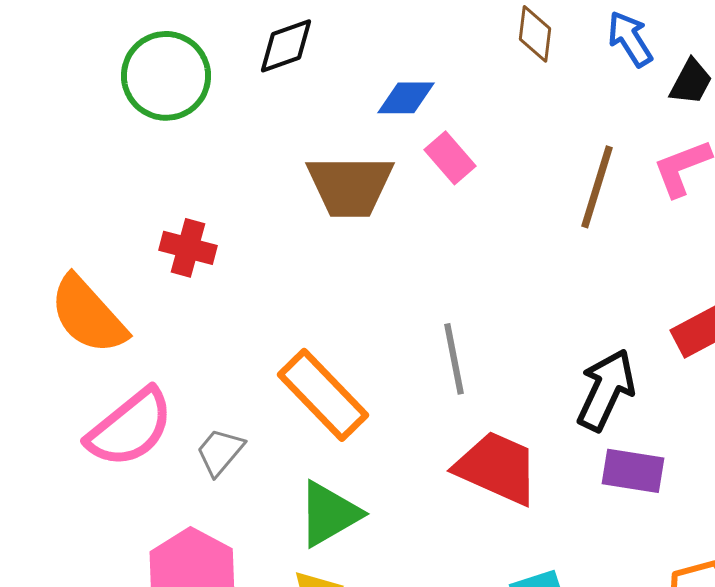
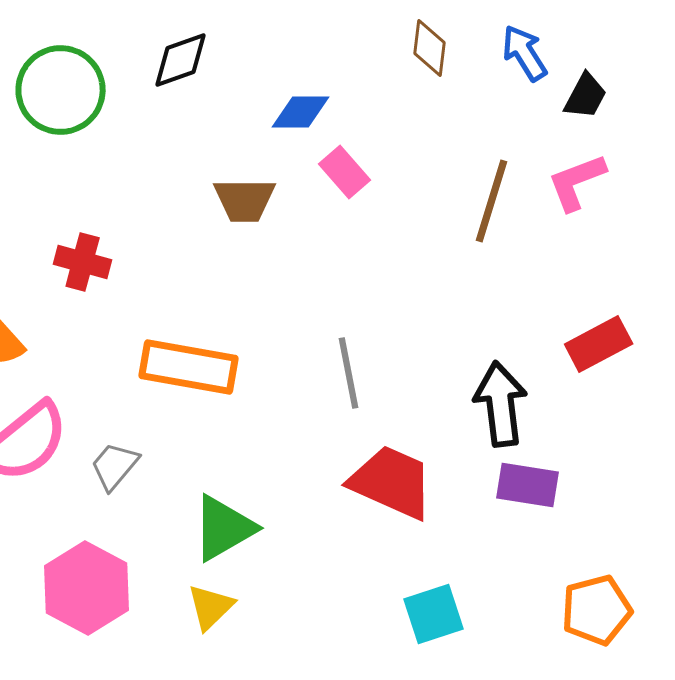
brown trapezoid: (350, 186) -> (245, 200), size x0.7
black arrow: (606, 390) -> (501, 404), turned -32
orange rectangle: (323, 395) -> (189, 367), moved, turned -36

